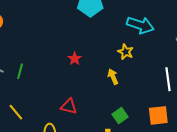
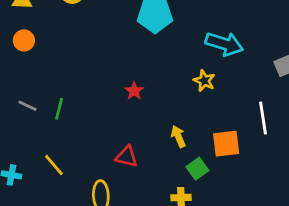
yellow arrow: (113, 77) -> (178, 136), moved
orange square: (158, 115) -> (226, 144), moved

